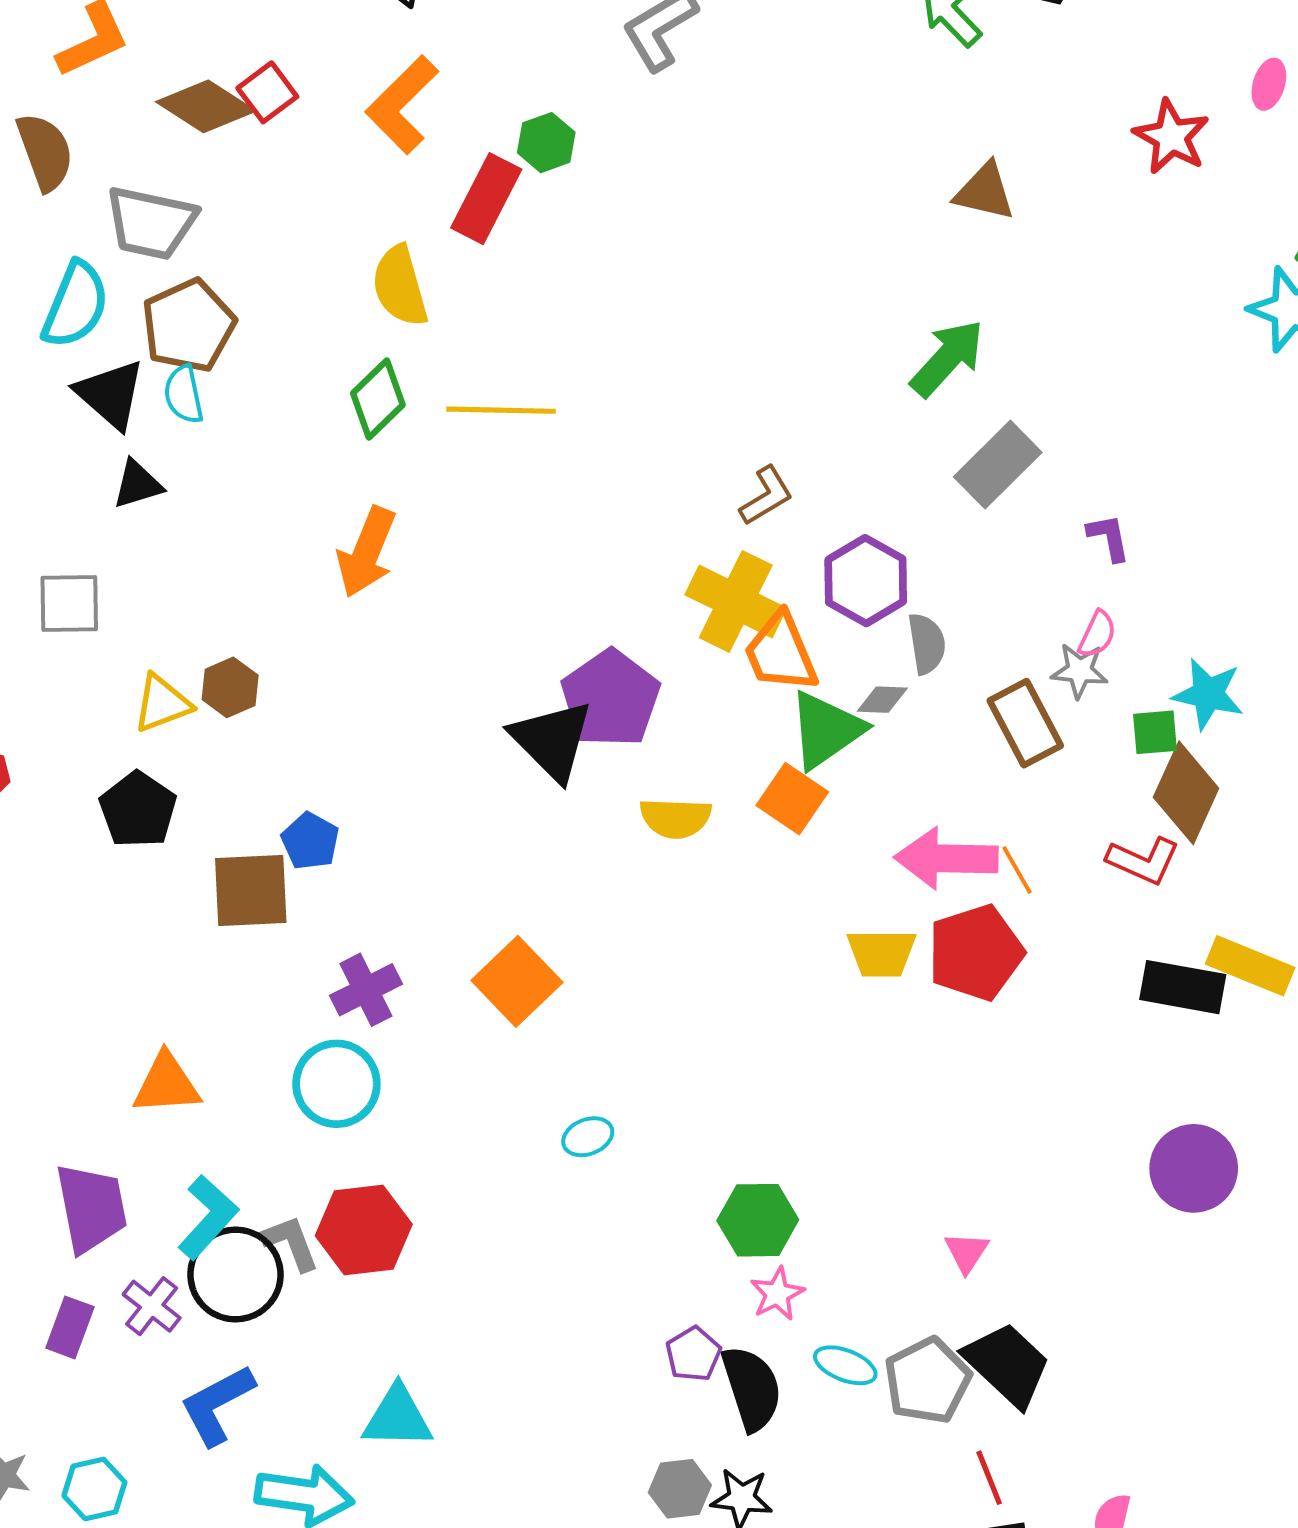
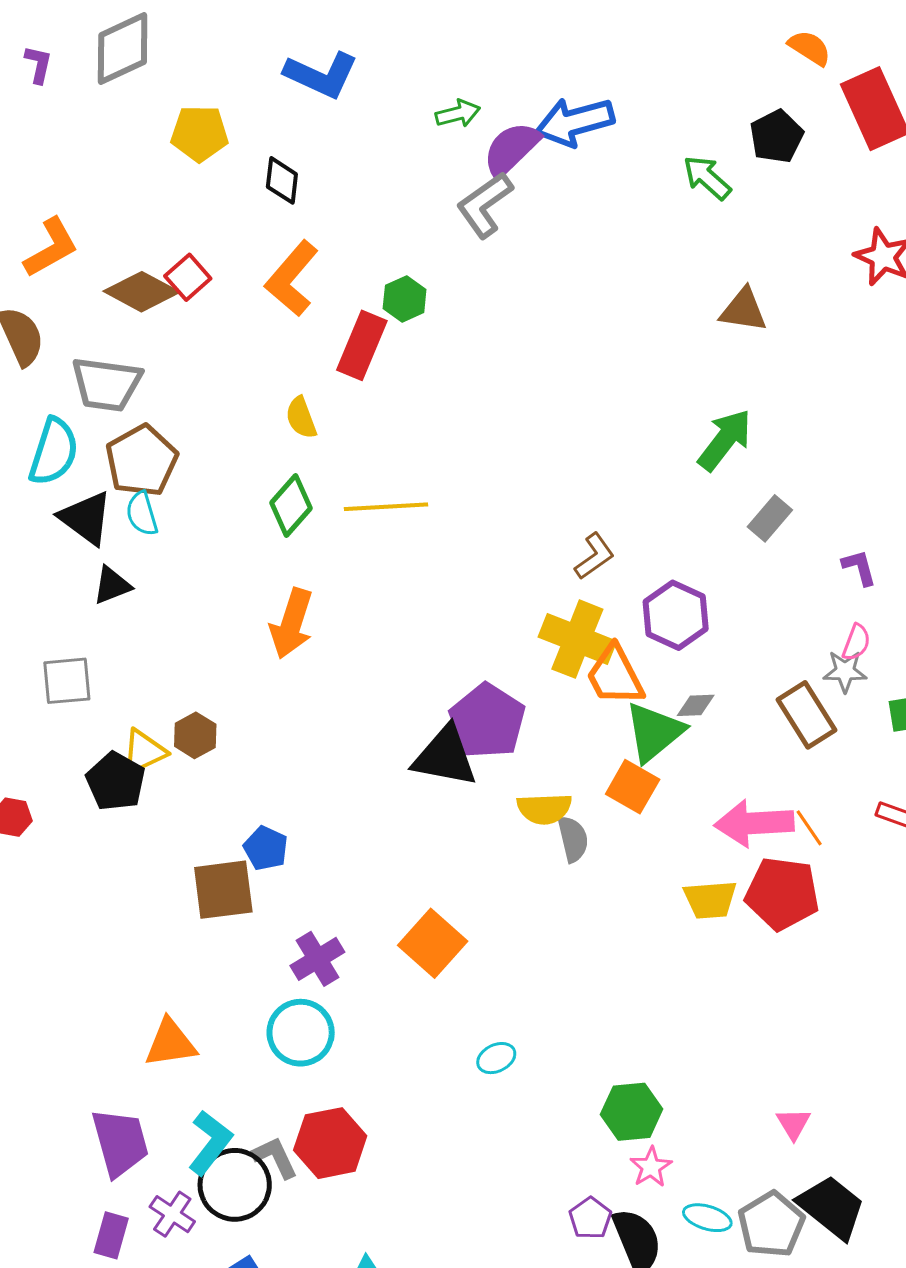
yellow semicircle: (400, 286) -> (301, 418), size x0.7
gray rectangle: (998, 465) -> (770, 518), size x0.7
gray semicircle: (927, 644) -> (573, 839), moved
black triangle: (552, 740) -> (445, 756), turned -30
black pentagon: (138, 810) -> (116, 781), moved
red pentagon: (976, 953) -> (782, 894), turned 30

